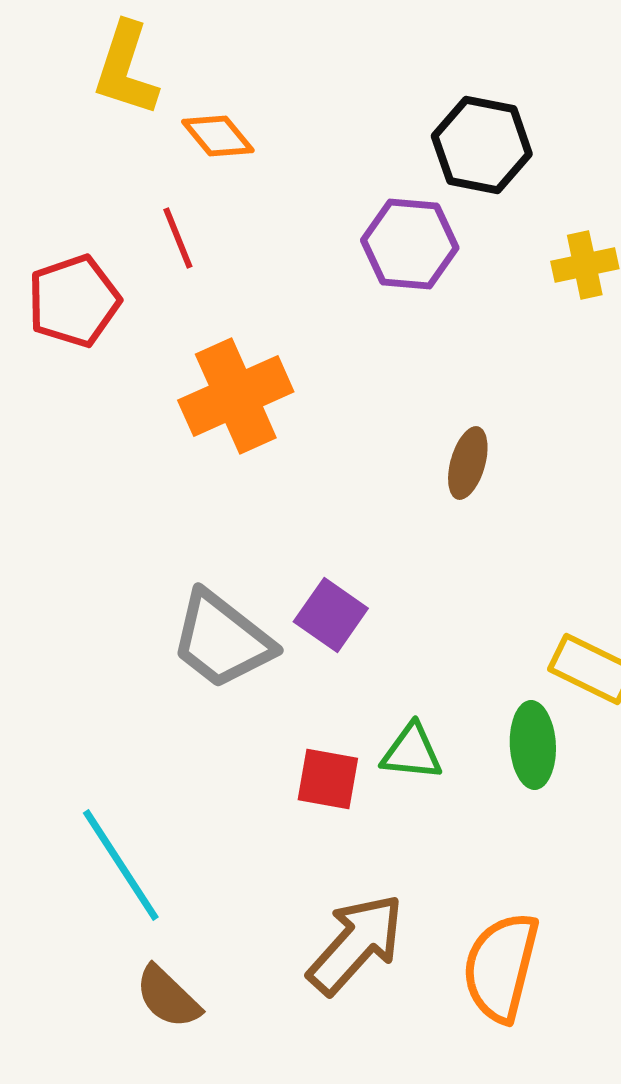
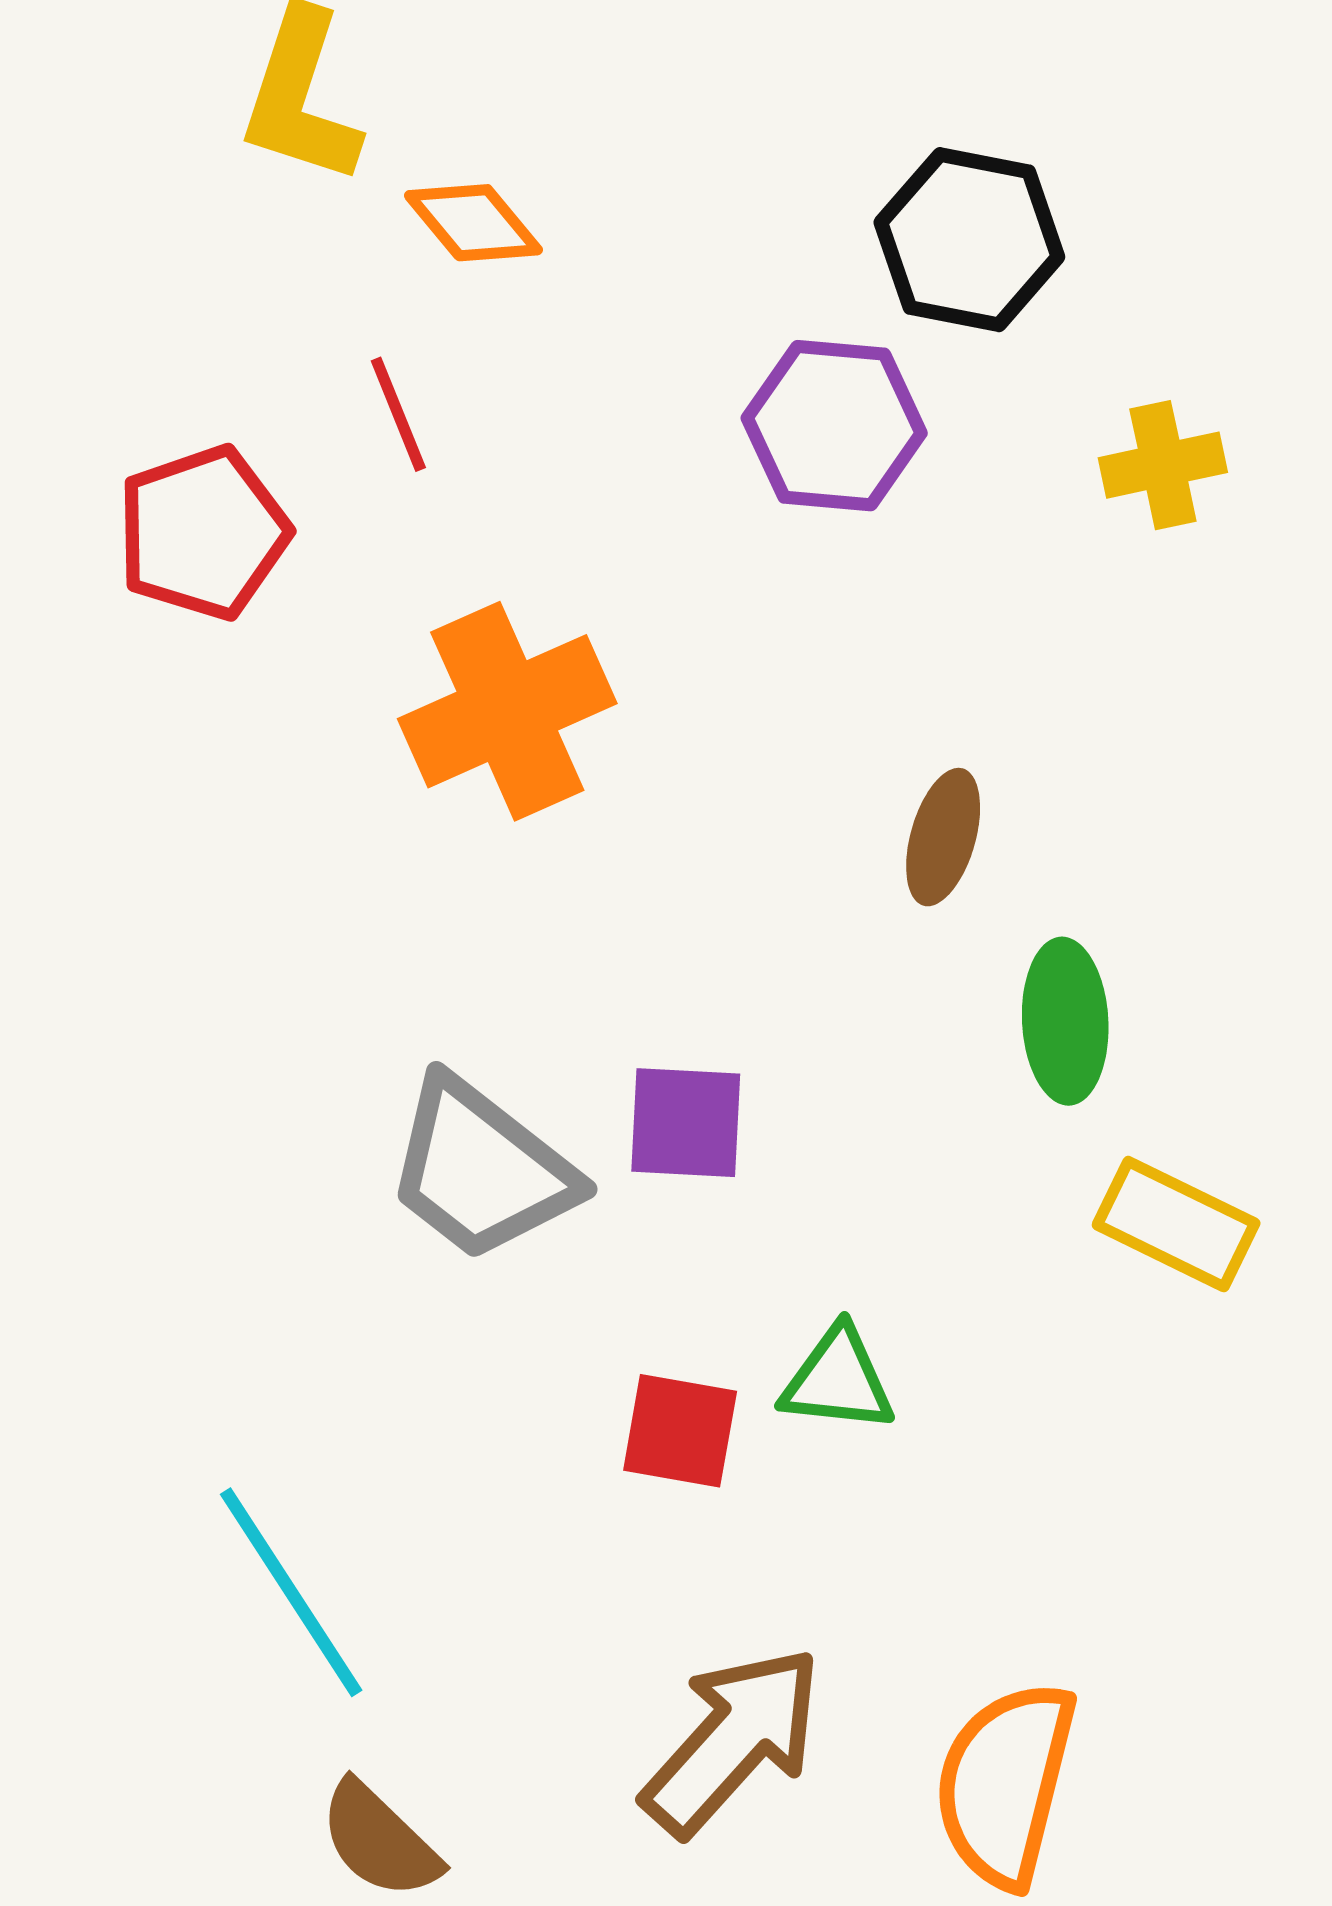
purple square: (331, 615) -> (686, 1123), turned -32
green ellipse: (533, 745) -> (1065, 1021), moved

